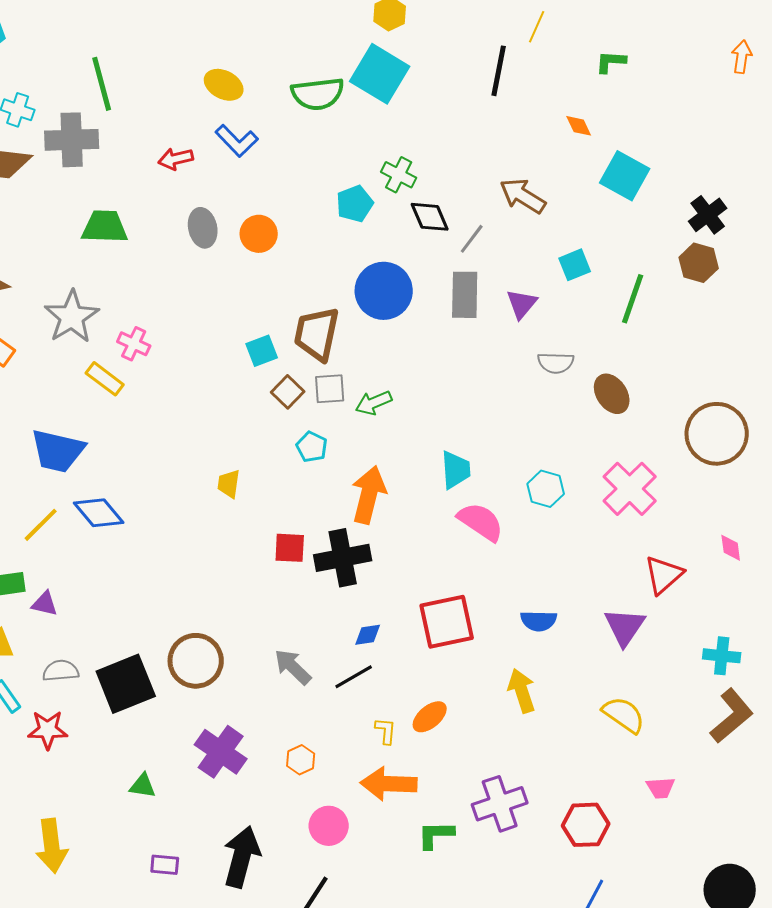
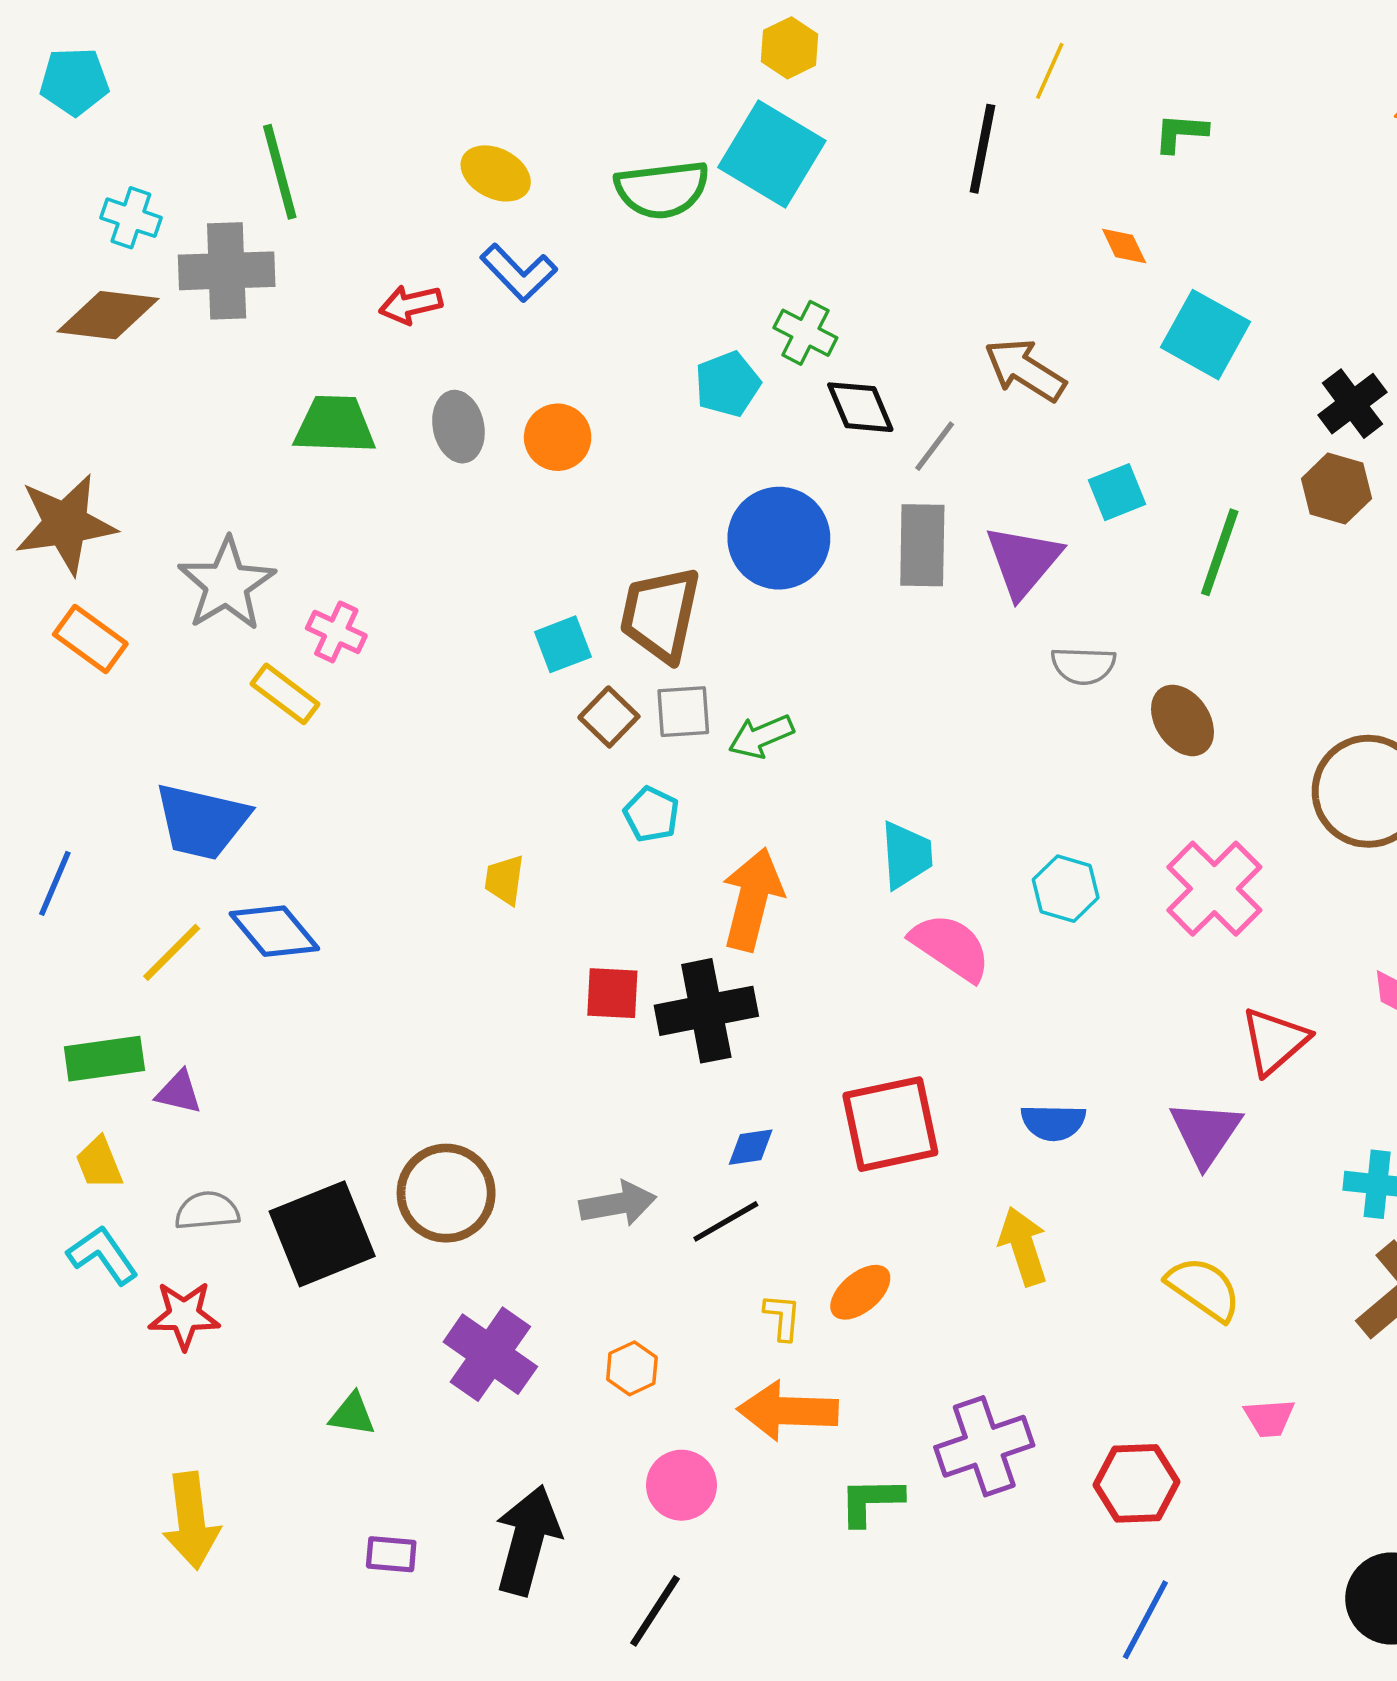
green trapezoid: (105, 227) -> (335, 425), moved
purple triangle: (522, 304) -> (1023, 561), size x1.4
gray arrow: (293, 667) -> (618, 1204), turned 126

